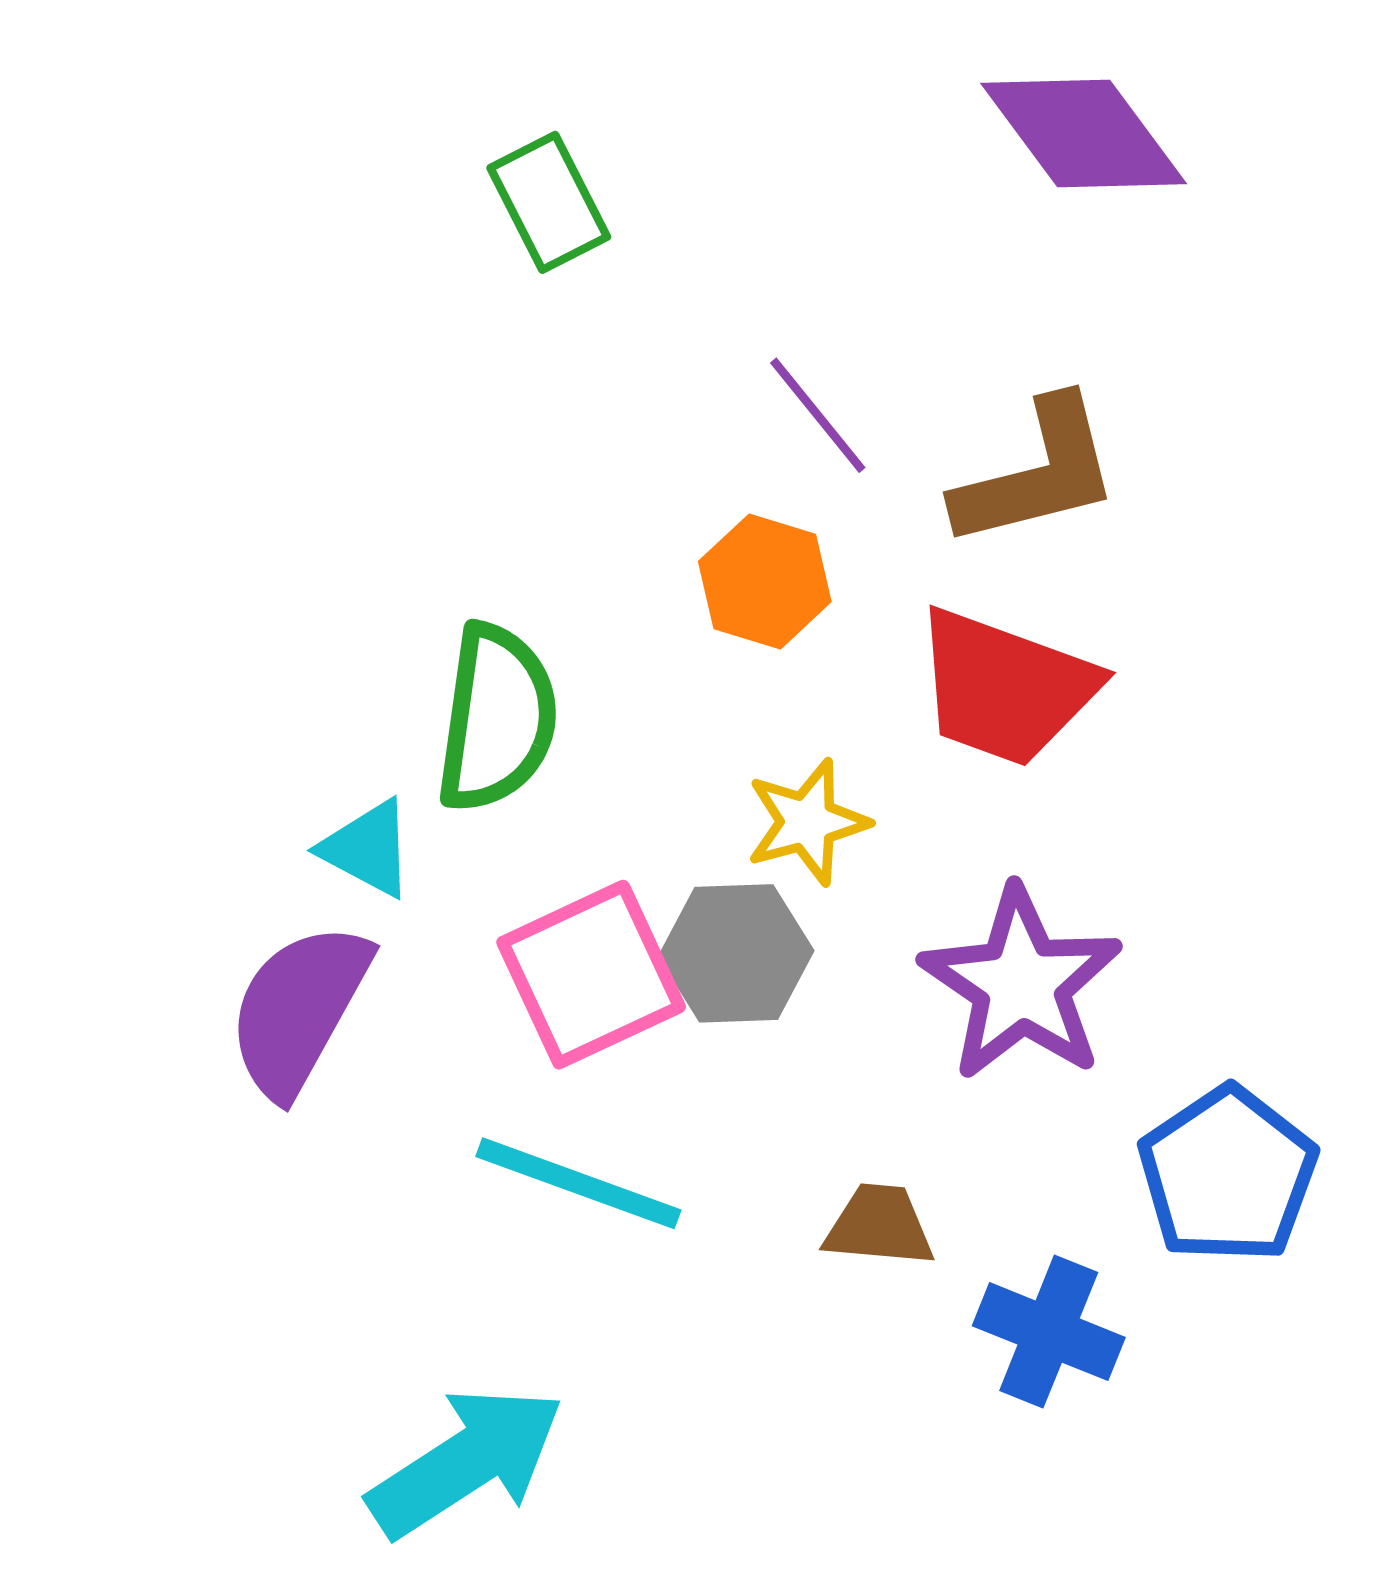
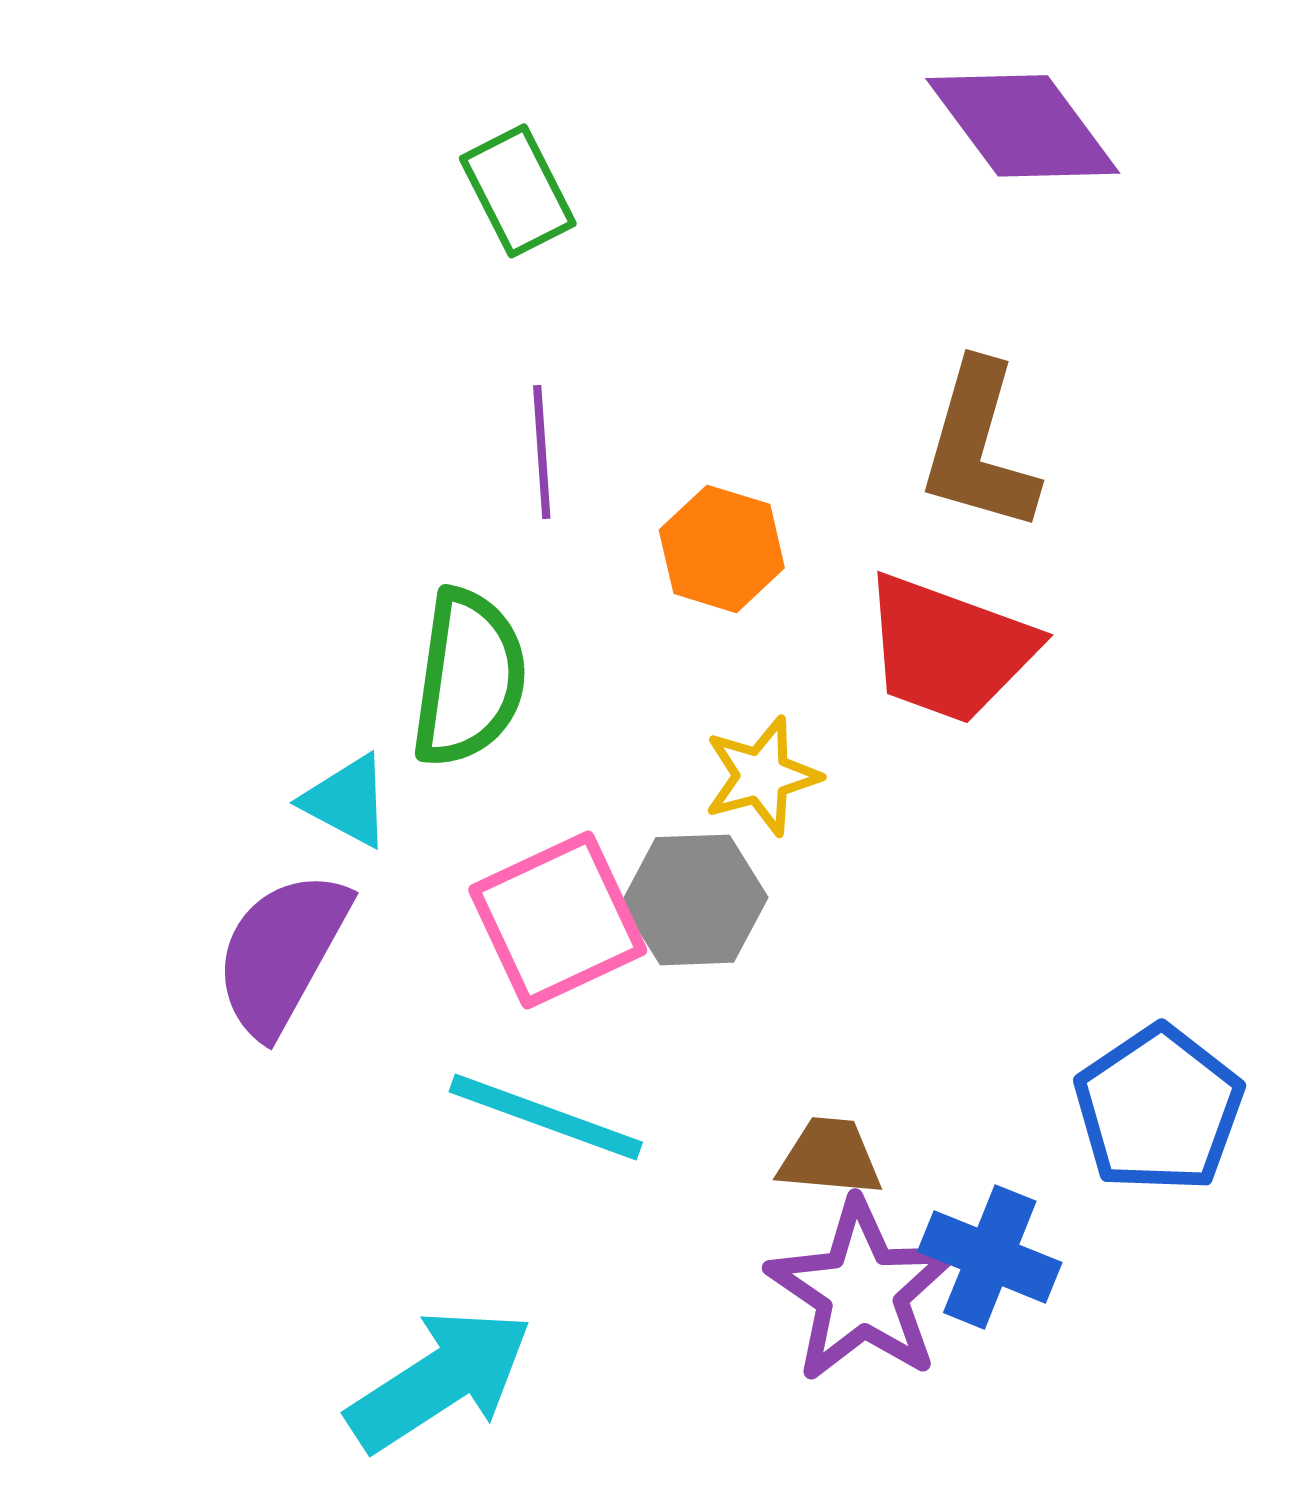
purple line: (818, 415) -> (542, 452), moved, turned 35
brown L-shape: (1037, 474) -> (979, 447), turned 120
purple star: (1021, 984) -> (862, 1291), moved

